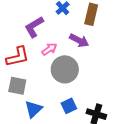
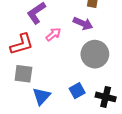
gray circle: (65, 69) -> (95, 54), moved

